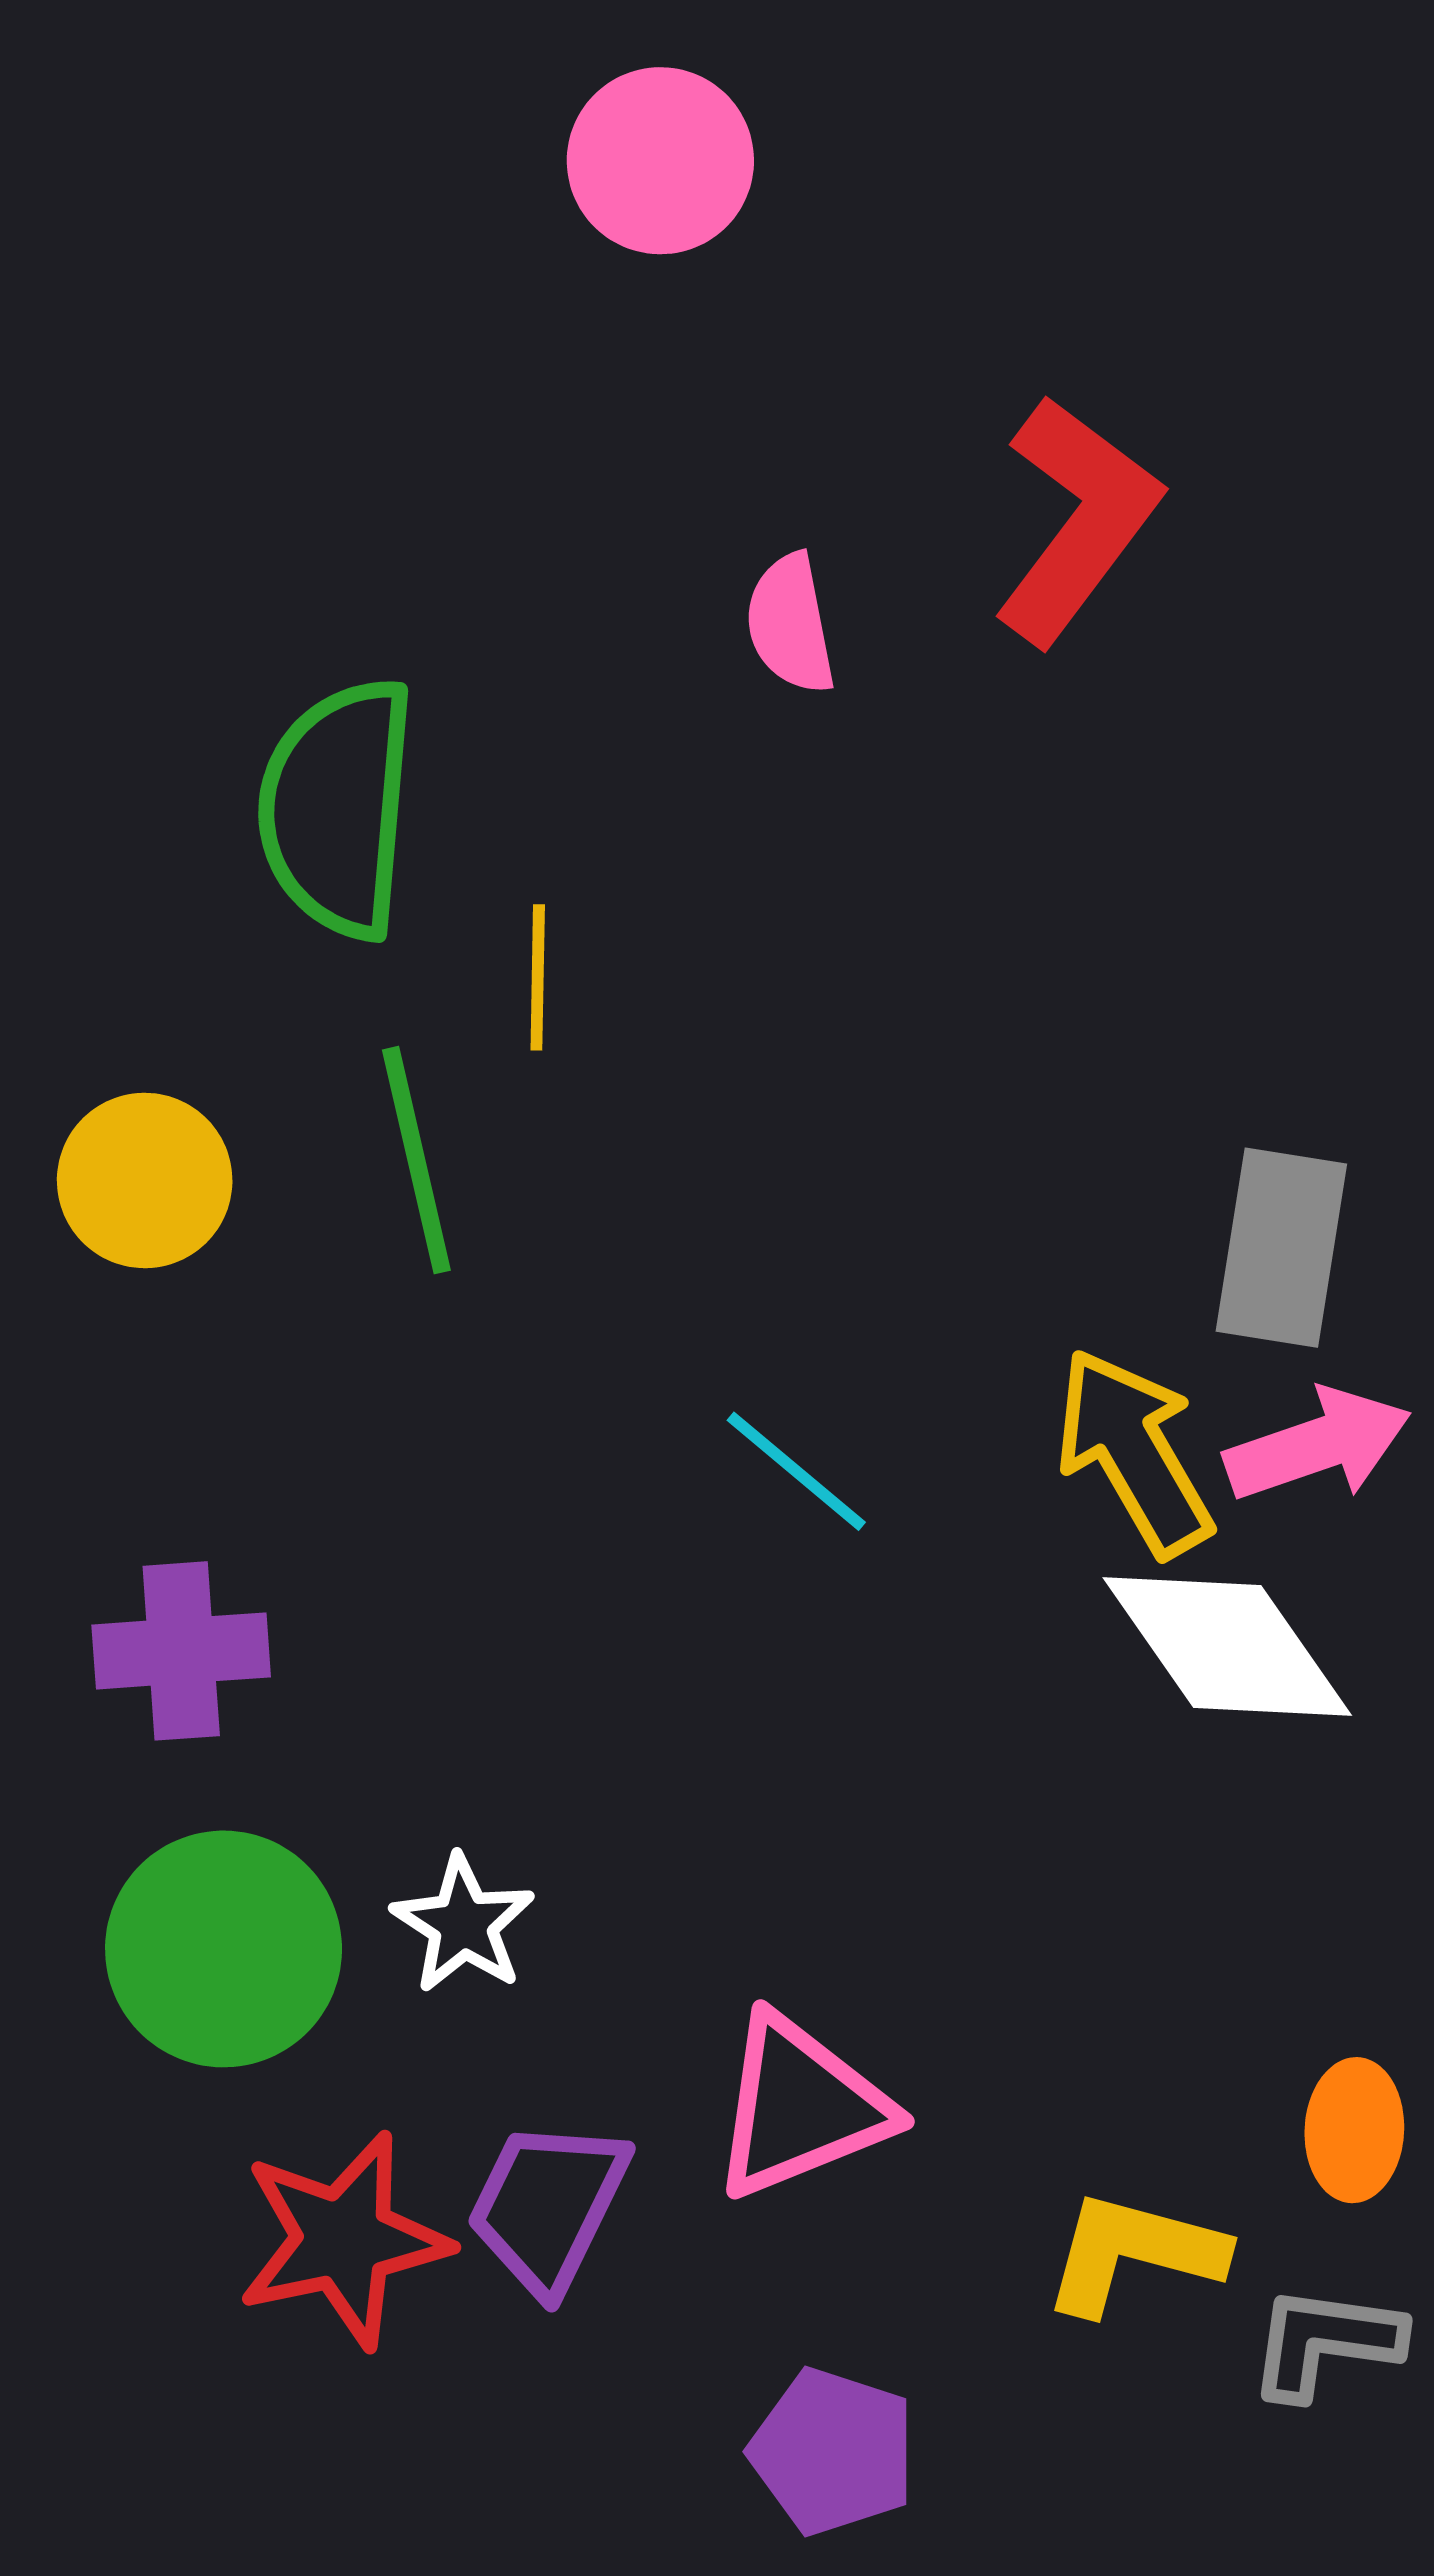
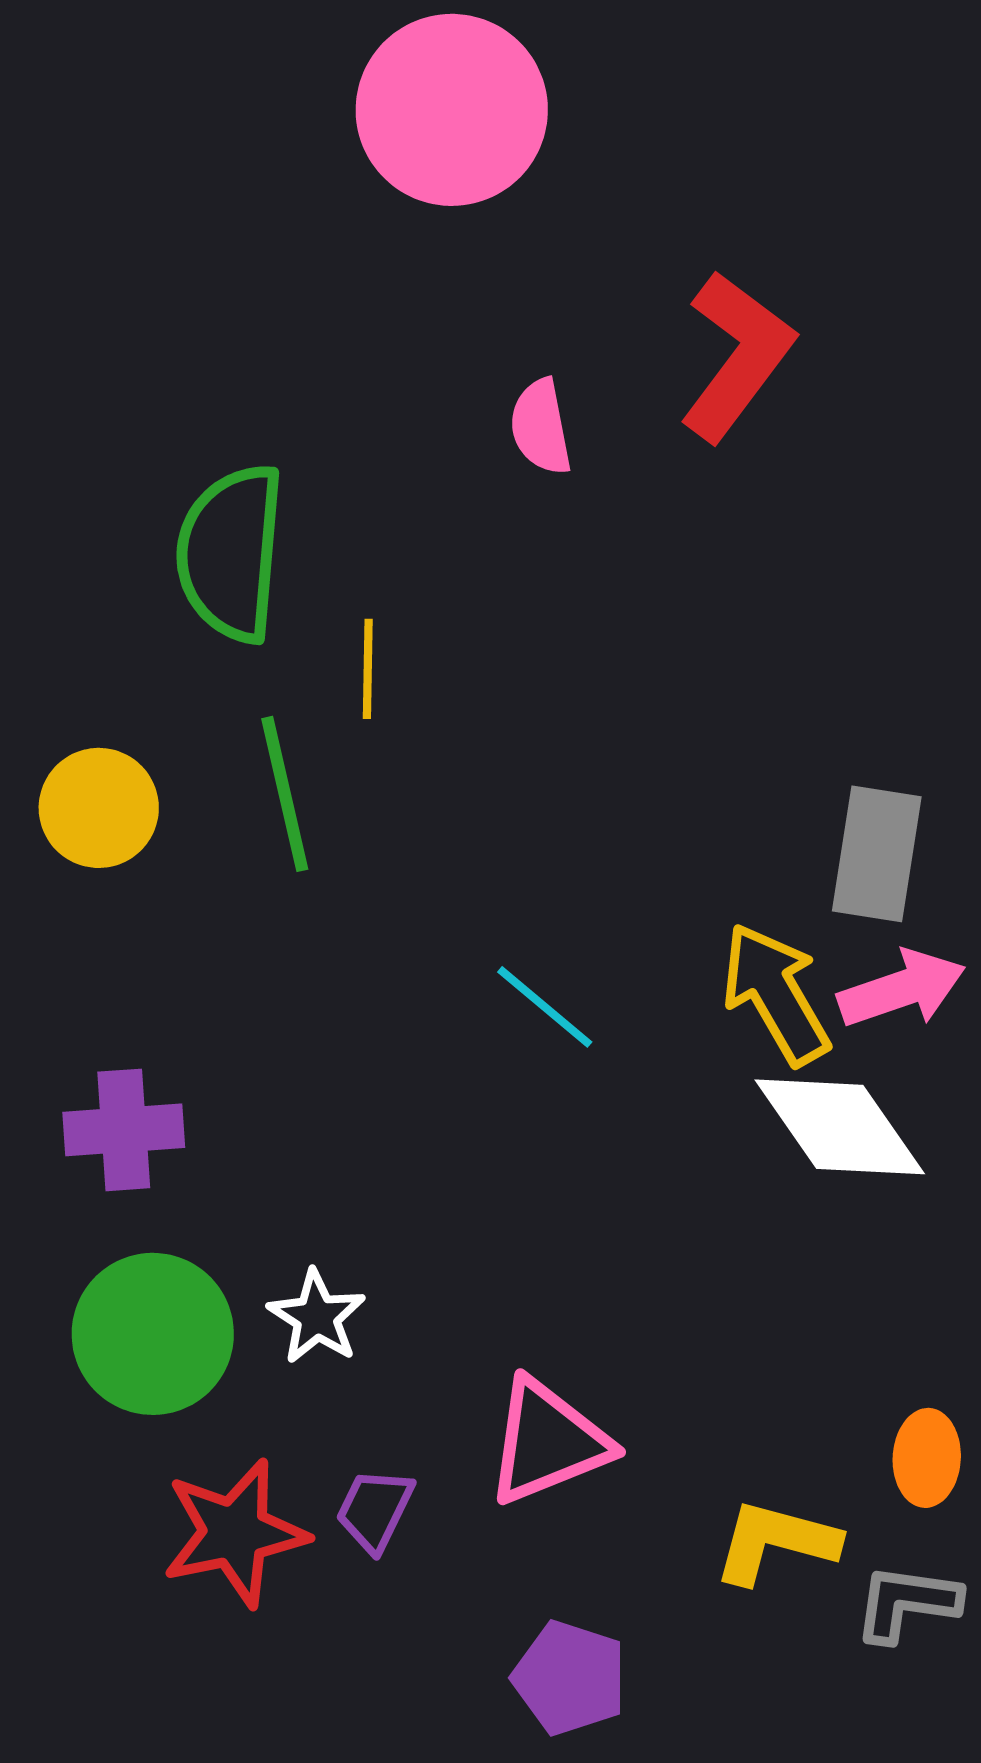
pink circle: (660, 161) -> (452, 110), size x1.5
purple trapezoid: (548, 2206) -> (375, 1510), size x0.7

